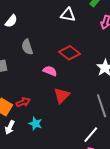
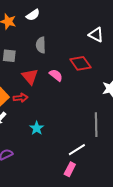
white triangle: (68, 15) -> (96, 35), moved
red triangle: (62, 95) -> (30, 76), moved, turned -42
cyan star: (35, 124) -> (37, 128), moved

